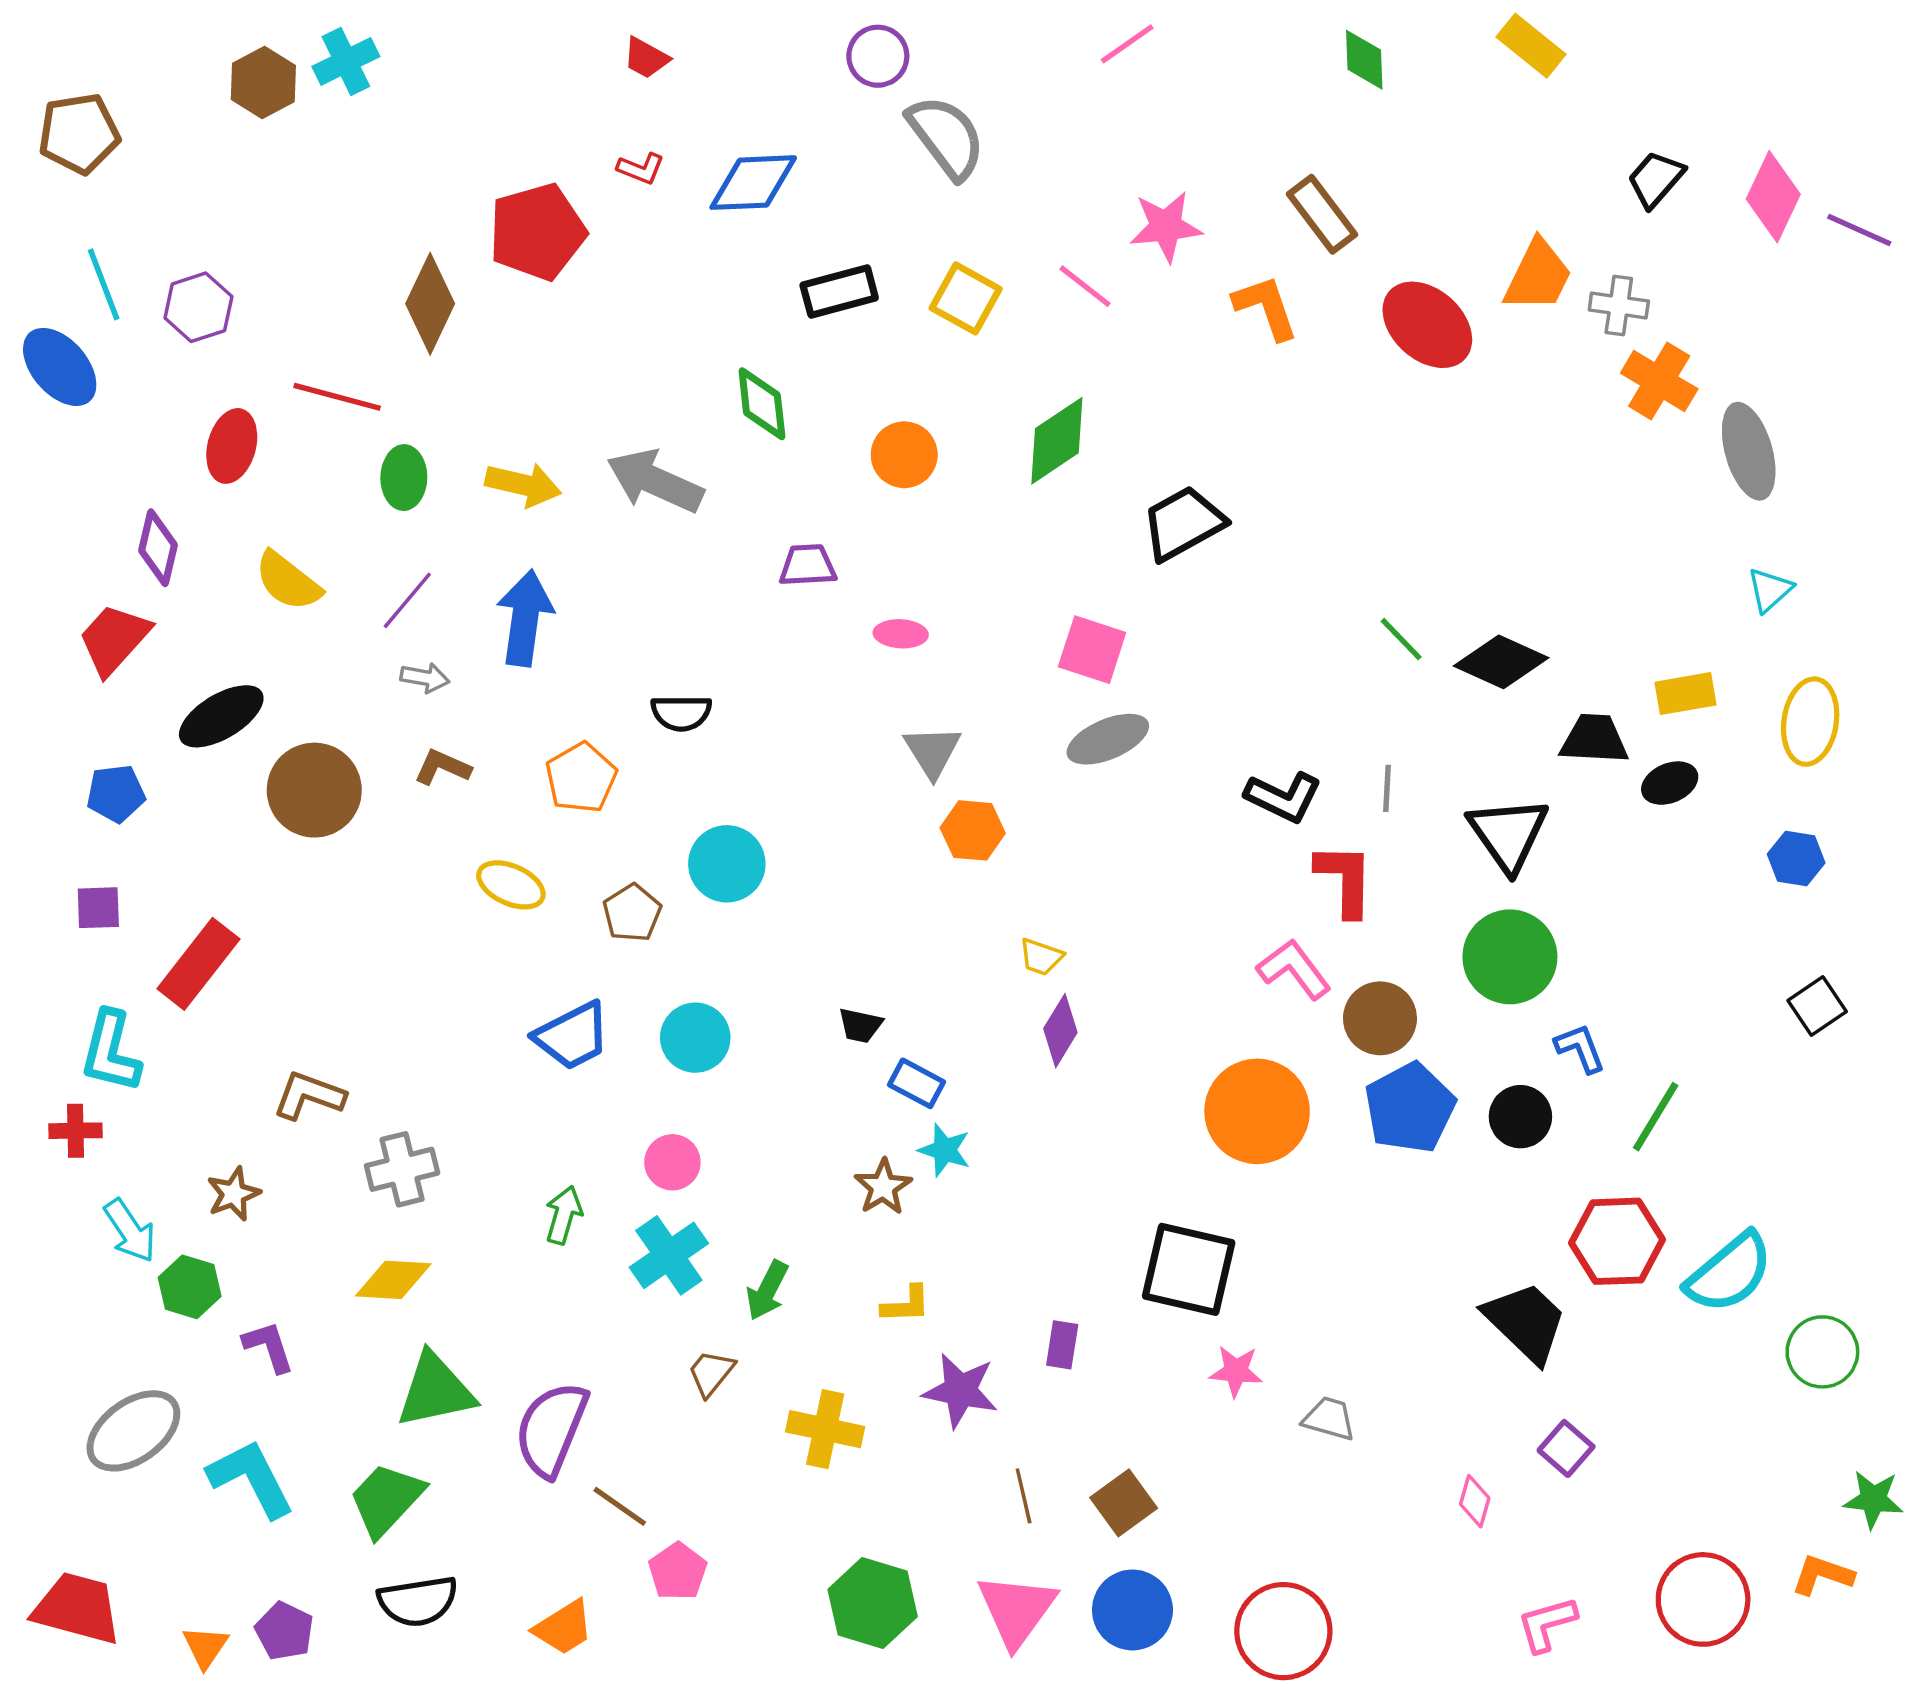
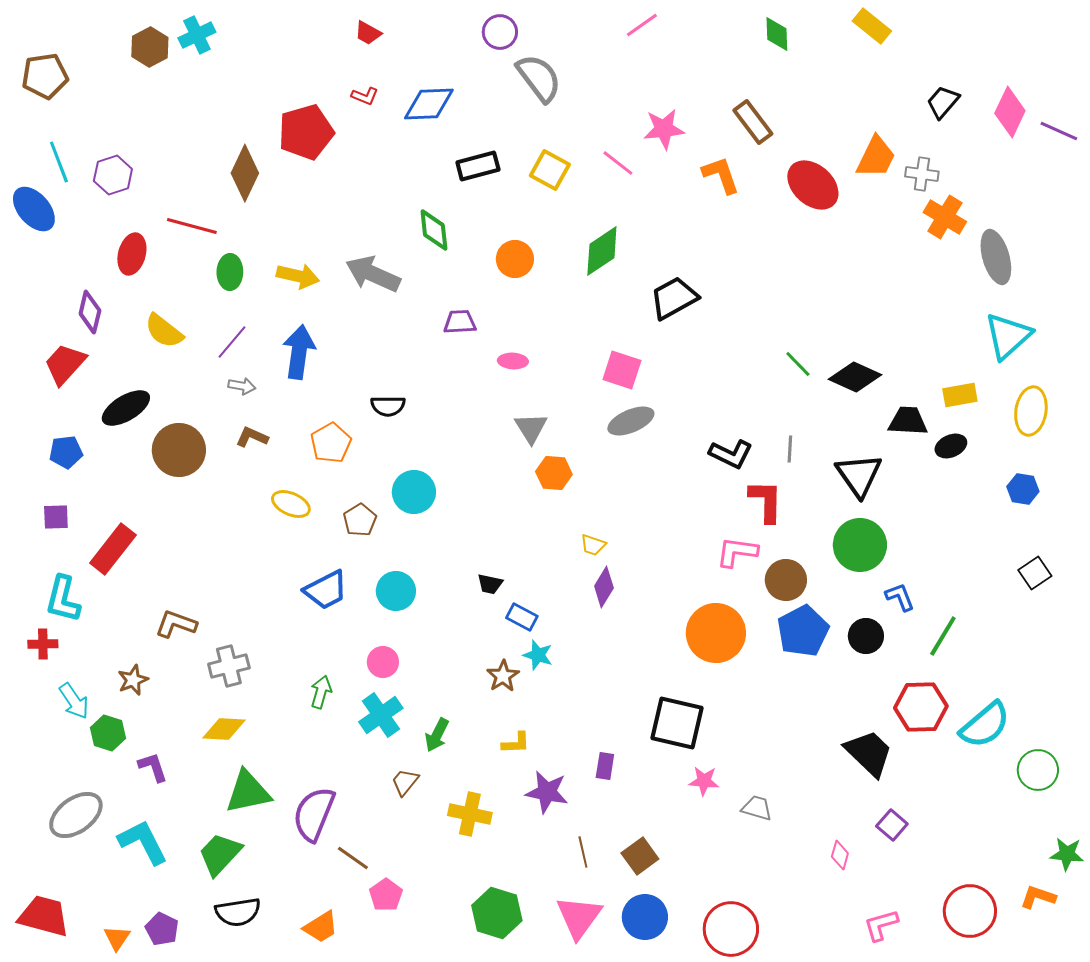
cyan triangle: (1770, 590) -> (1008, 336), size x1.8
pink L-shape: (1294, 969) -> (737, 552), turned -45

